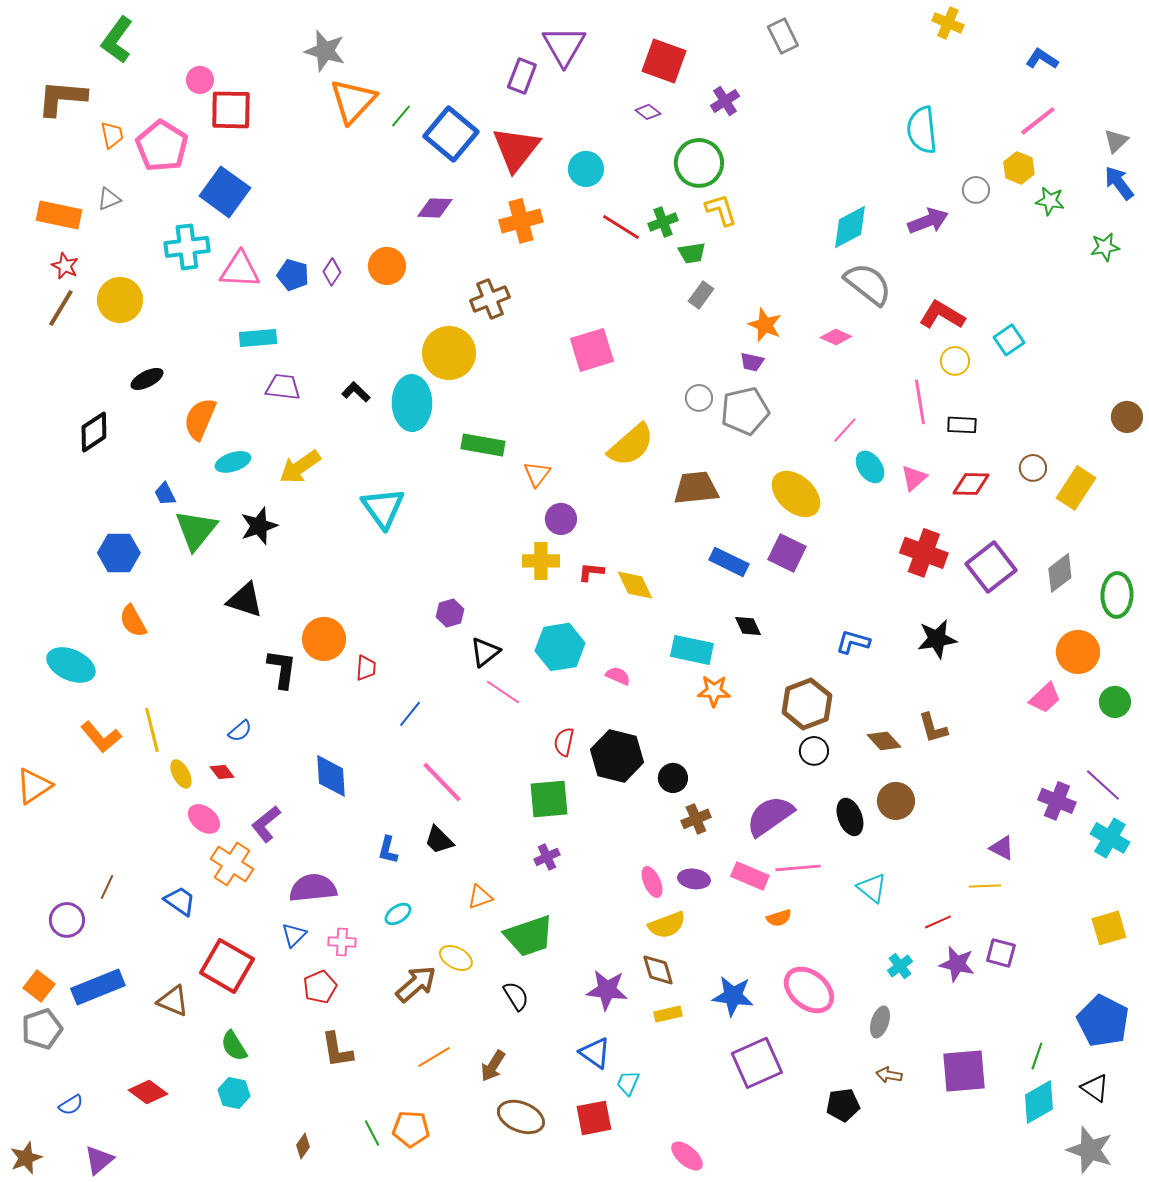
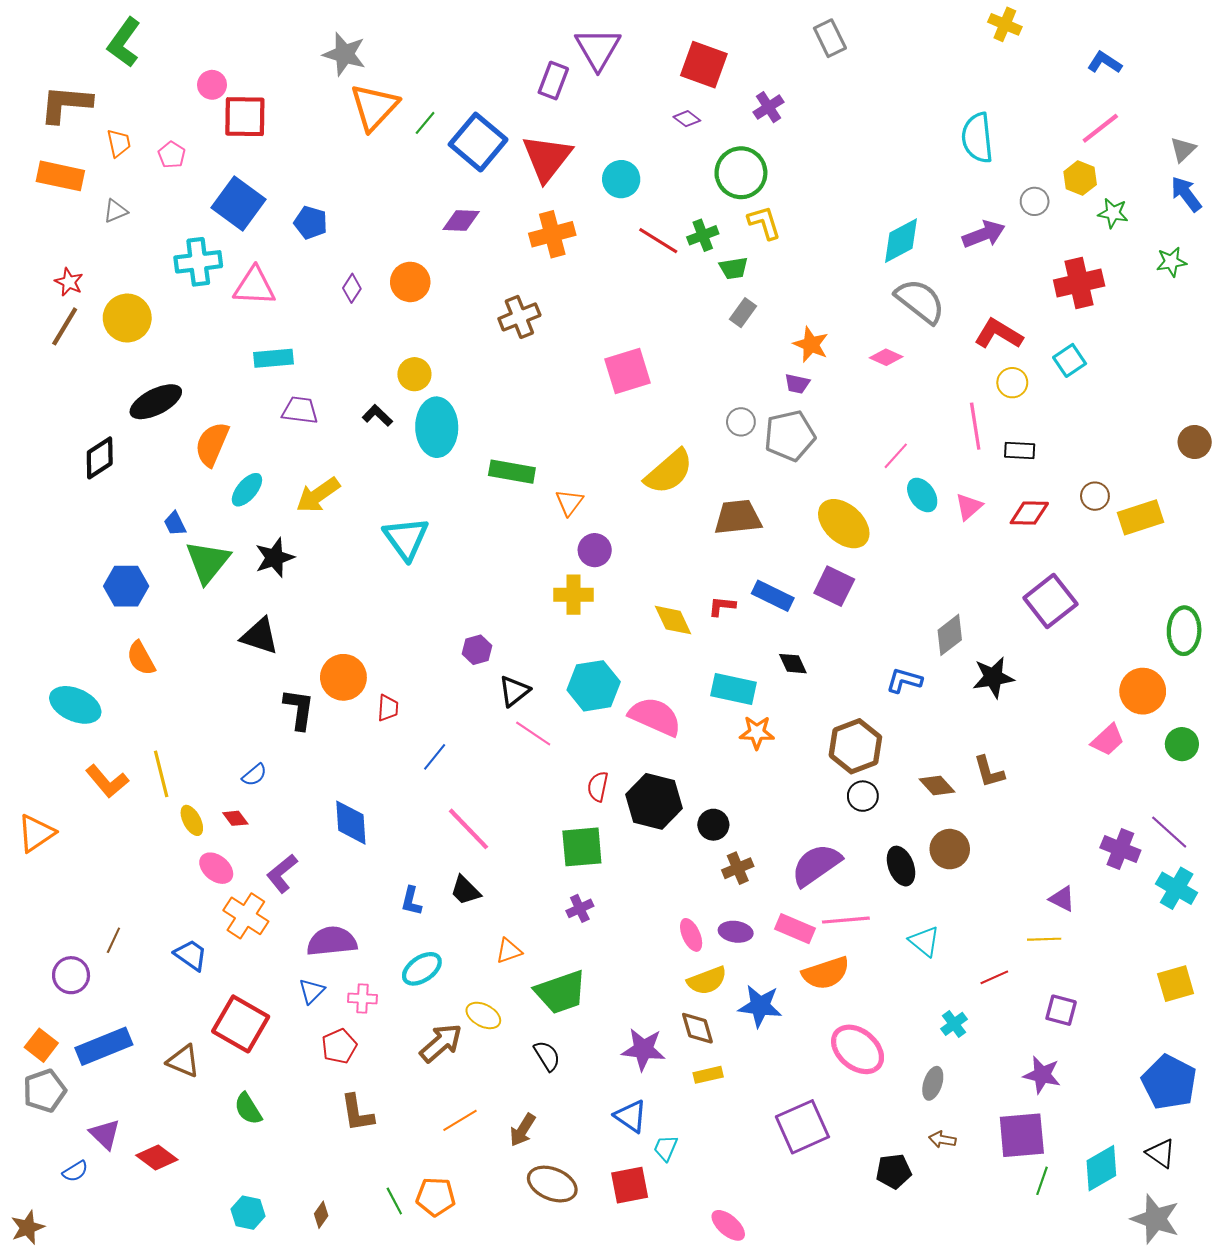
pink pentagon: (162, 146) -> (172, 155), size x0.5
orange rectangle: (59, 215) -> (60, 176), moved
blue pentagon: (293, 275) -> (311, 223), moved
yellow circle: (449, 353) -> (414, 374), moved, size x0.6
black ellipse: (147, 379) -> (156, 402), size x1.5
cyan ellipse: (233, 462) -> (247, 490), turned -32
yellow rectangle: (1076, 488) -> (1141, 517), turned 39
red cross: (924, 553) -> (1079, 283), moved, turned -33
red L-shape: (591, 572) -> (722, 606), moved
gray diamond: (1060, 573) -> (950, 635), moved
pink semicircle: (618, 676) -> (655, 717), size x2.0
cyan ellipse: (398, 914) -> (422, 969), size x1.4
orange semicircle: (779, 918) -> (826, 973), size x1.8
purple star: (957, 964) -> (1042, 1075), moved
blue star: (733, 996) -> (760, 1006), moved
green line: (1037, 1056) -> (1042, 1181), moved
cyan hexagon: (234, 1093) -> (248, 1213), moved
purple triangle: (99, 1160) -> (105, 1134), moved, turned -36

